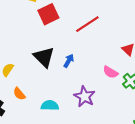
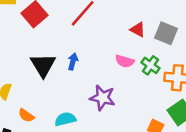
black triangle: (44, 57) -> (43, 65), turned 30

